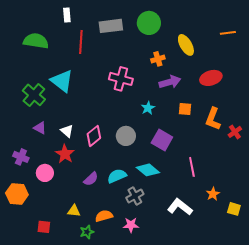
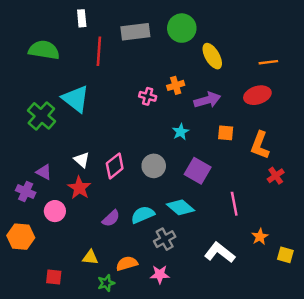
orange line: (228, 33) -> (268, 62), moved
yellow ellipse: (186, 45) -> (212, 56), moved
orange cross: (158, 59) -> (176, 85), moved
pink cross: (121, 79) -> (148, 96), size x0.6
purple triangle: (40, 128) -> (44, 172), moved
red cross: (235, 132) -> (276, 176), moved

